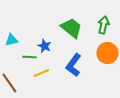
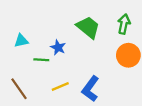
blue L-shape: (73, 65) -> (90, 89), moved
yellow line: (41, 73) -> (60, 86), moved

